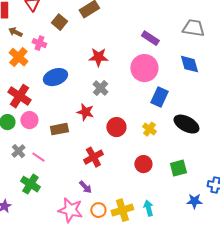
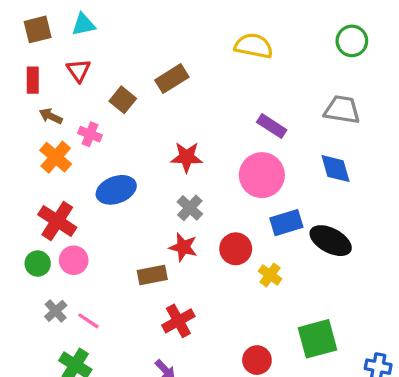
blue rectangle: (159, 97) -> (286, 223), turned 48
red star: (85, 112) -> (183, 247), moved
black ellipse: (186, 124) -> (331, 241), moved
red circle: (116, 127) -> (236, 249), moved
brown rectangle: (59, 129) -> (152, 275), moved
red circle: (143, 164) -> (257, 360), moved
green square: (178, 168) -> (318, 339), size x1.4

